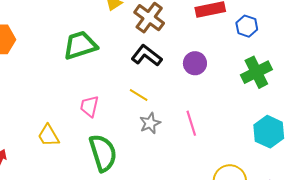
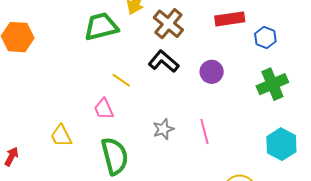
green trapezoid: (80, 45) -> (101, 27), moved
yellow line: (139, 95) -> (121, 80), moved
pink trapezoid: (89, 106) -> (104, 109), turned -40

